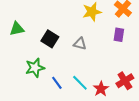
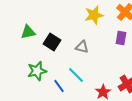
green triangle: (17, 29) -> (28, 32), moved
cyan line: (80, 83) -> (76, 75), moved

